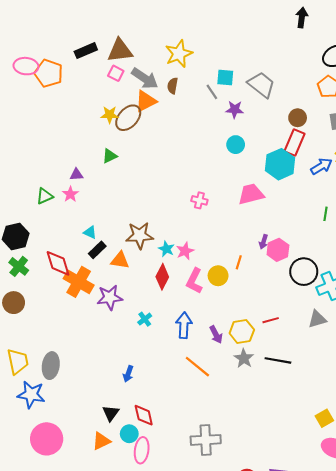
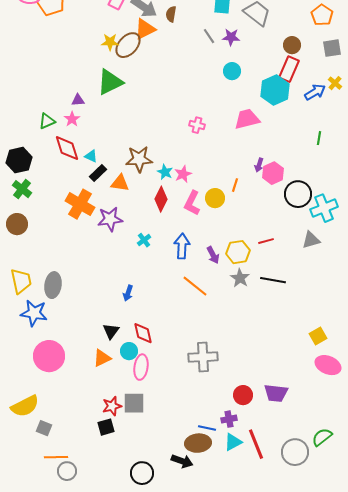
gray line: (212, 92) -> (209, 36), moved
green triangle: (110, 156) -> (110, 82), size x1.8
red diamond: (58, 263) -> (67, 148), moved

